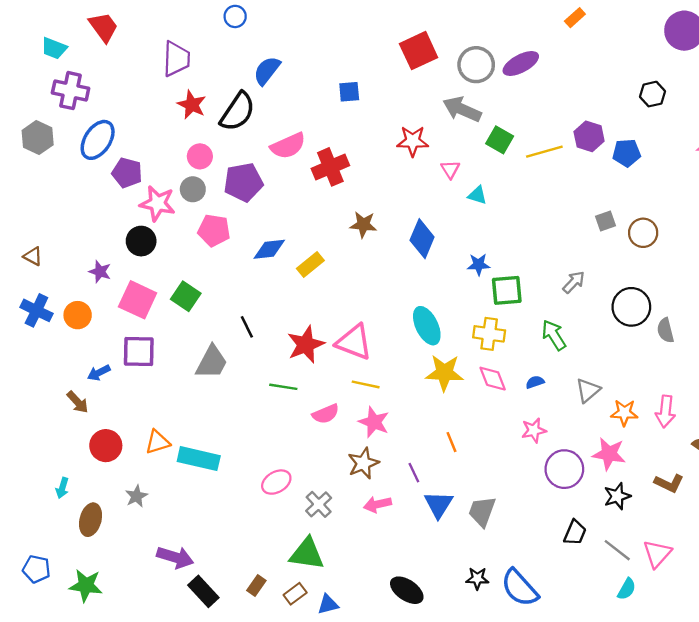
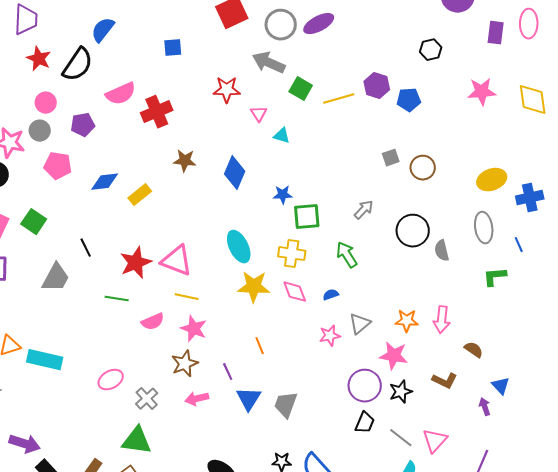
purple pentagon: (243, 182) -> (83, 125), size x0.7
gray triangle: (588, 390) -> (360, 324), moved
purple circle: (564, 469) -> (365, 386), moved

